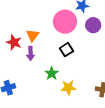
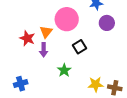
pink circle: (65, 22) -> (67, 19), moved
yellow star: (68, 88) -> (96, 84), moved

